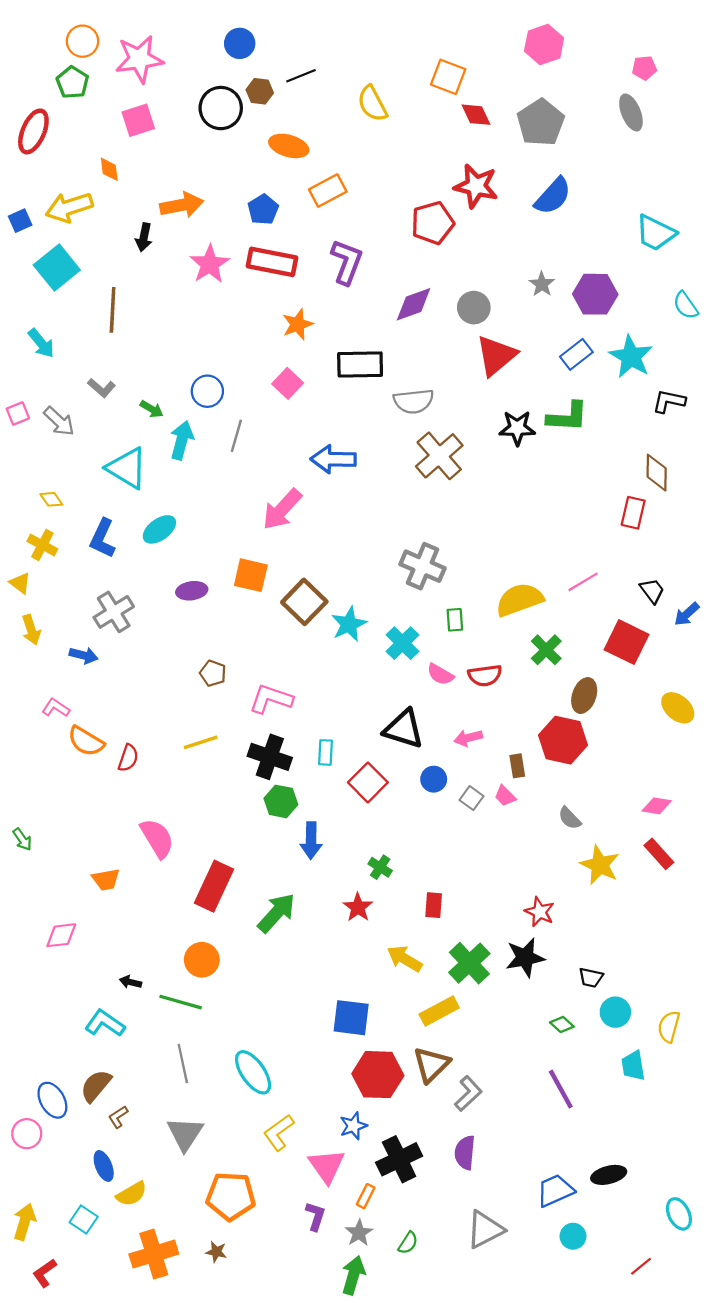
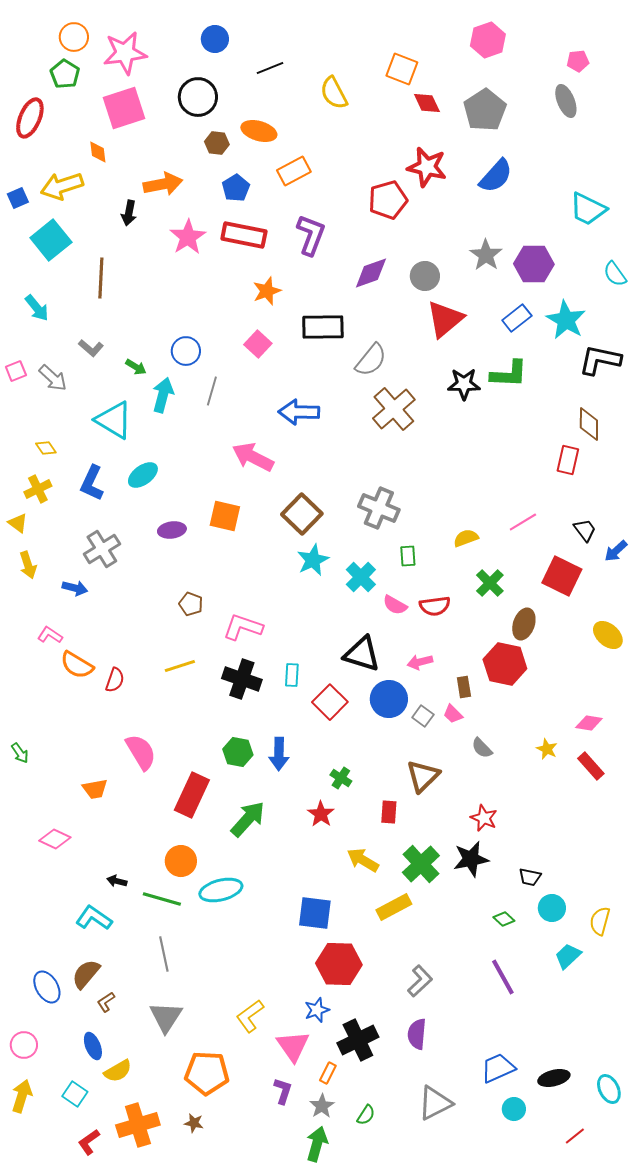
brown hexagon: (260, 91) -> (217, 143), moved
pink square: (138, 120) -> (124, 108), size x1.4
gray star: (542, 284) -> (486, 255), size x1.4
gray semicircle: (414, 401) -> (371, 360), turned -45
black L-shape: (669, 401) -> (600, 360), size x1.4
pink arrow: (282, 509) -> (253, 457), turned 75
yellow cross: (42, 545) -> (38, 489), turned 36
yellow semicircle: (519, 600) -> (466, 538), size x0.6
brown square: (304, 602) -> (302, 514), moved
blue circle: (434, 779) -> (389, 699), size x1.6
green hexagon: (281, 801) -> (238, 752), moved
gray semicircle: (570, 818) -> (482, 748), moved
yellow star: (600, 865) -> (547, 749), moved, size x0.6
pink diamond: (61, 935) -> (55, 839), turned 32
brown triangle: (431, 1065) -> (423, 776), moved
cyan trapezoid: (633, 1066) -> (568, 956), turned 56
cyan ellipse: (253, 1072) -> (221, 890), moved, turned -69
pink circle: (27, 1134) -> (24, 1045), moved
black ellipse: (609, 1175) -> (554, 1078), moved
red L-shape: (45, 1273) -> (89, 1142), moved

